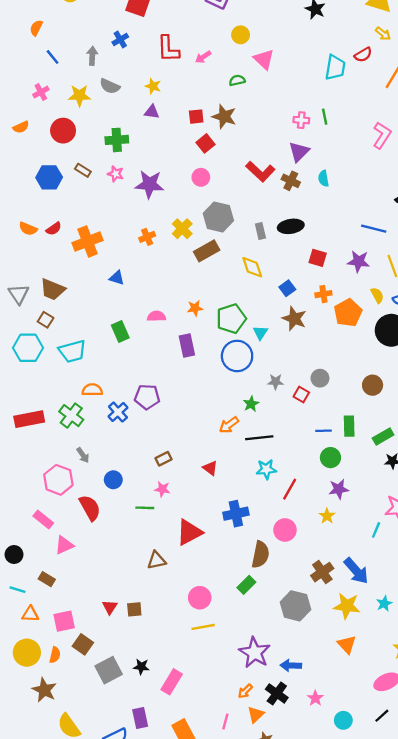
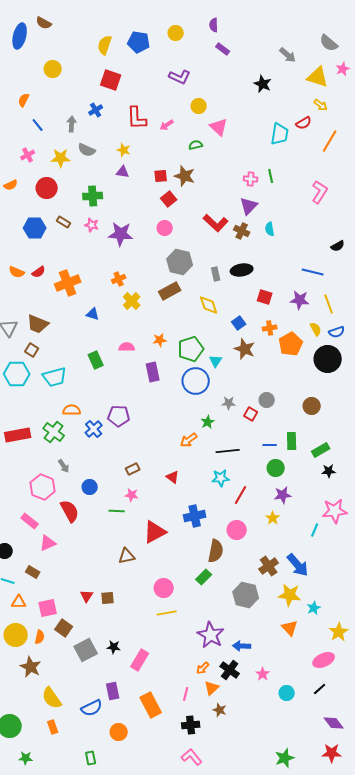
yellow cross: (182, 229) -> (132, 301), moved
black line: (259, 438) -> (228, 451), moved
cyan star: (384, 604) -> (314, 608), moved

